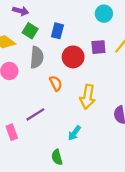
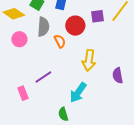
orange semicircle: (56, 83) -> (60, 41), moved
cyan arrow: (74, 133) -> (78, 93), size x1.5

